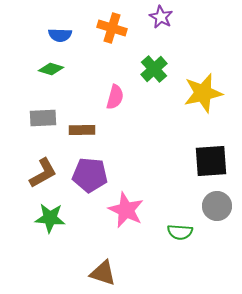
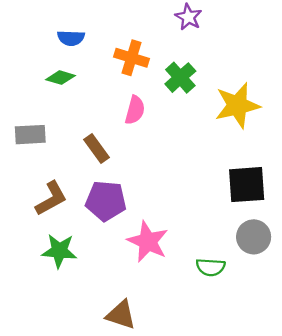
orange cross: (112, 28) -> (131, 58), moved
gray rectangle: (43, 118) -> (30, 135), moved
brown rectangle: (82, 130) -> (97, 148), turned 55

